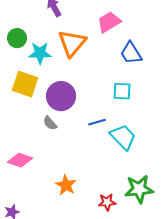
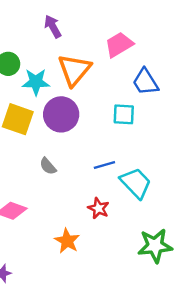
cyan square: (122, 91) -> (124, 114), moved
purple circle: (61, 96) -> (61, 114), moved
red star: (107, 202) -> (98, 208), moved, turned 30

